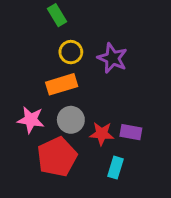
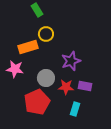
purple star: (112, 58) -> (71, 61), moved, turned 30
orange rectangle: (62, 84) -> (28, 47), moved
pink star: (31, 120) -> (15, 69), moved

